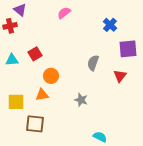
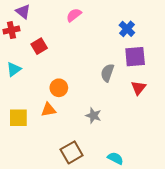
purple square: (128, 49) -> (135, 57), moved
red square: (35, 54) -> (39, 46), moved
cyan triangle: (12, 60) -> (14, 69), turned -32
brown square: (35, 124) -> (72, 152), moved, turned -36

